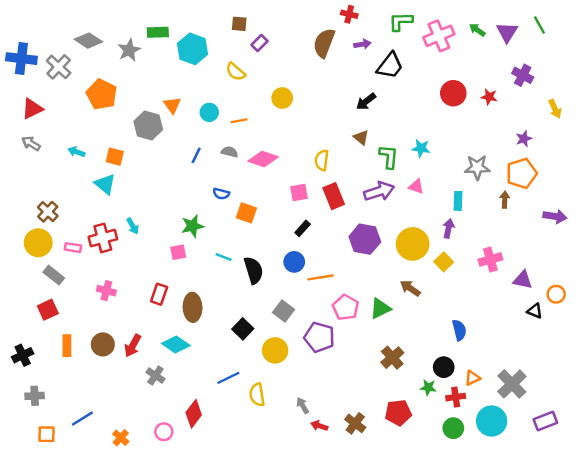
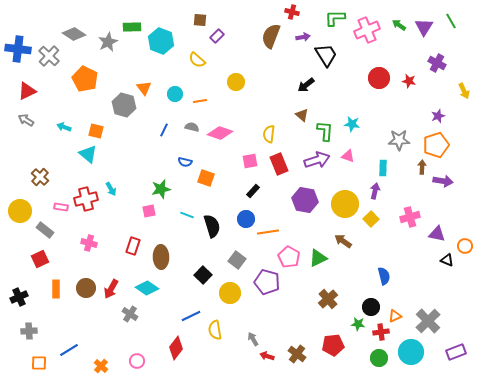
black trapezoid: (390, 66) -> (326, 55), turned -70
purple arrow: (555, 216) -> (443, 181), moved
yellow circle: (38, 243) -> (20, 211), moved
red diamond: (194, 414) -> (176, 348), moved

